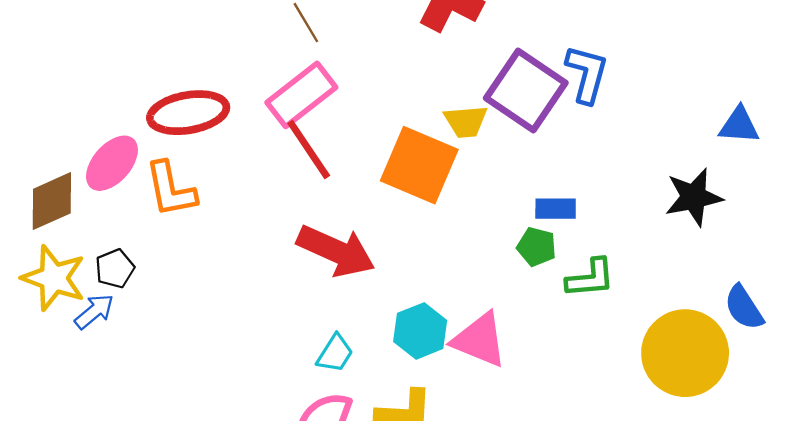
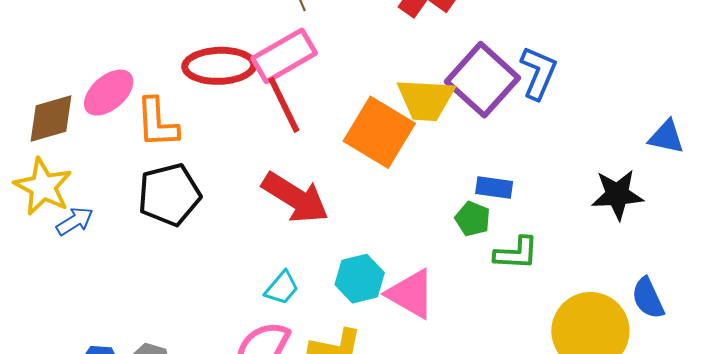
red ellipse: (188, 113) -> (219, 66), moved
yellow trapezoid: (466, 121) -> (426, 100), size x1.5
black pentagon: (115, 268) -> (169, 195), moved, size x1.8

